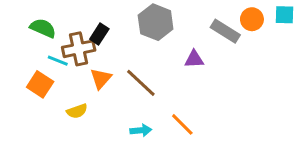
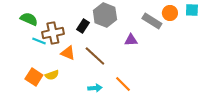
black rectangle: (99, 34) -> (83, 26), moved
orange triangle: (101, 78) -> (68, 53), turned -49
orange square: (40, 84) -> (34, 77), moved

